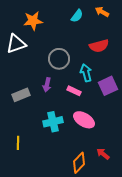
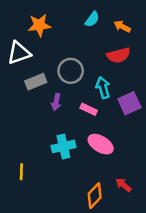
orange arrow: (102, 12) -> (122, 26), moved
gray rectangle: (21, 95) -> (36, 82), moved

